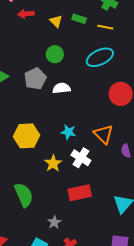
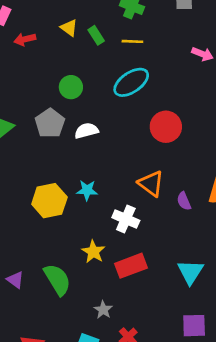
green rectangle: (79, 19) -> (96, 35), turned 48
yellow triangle: (56, 21) -> (69, 28), moved
cyan star: (68, 132) -> (87, 190), moved
yellow star: (53, 163) -> (93, 252), moved

